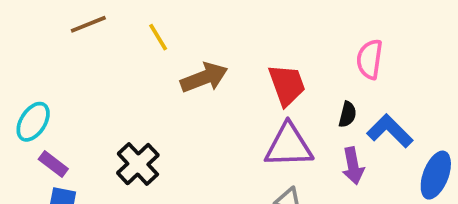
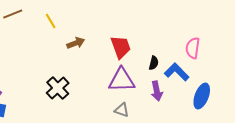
pink semicircle: (370, 59) -> (193, 48), moved
brown arrow: (204, 78) -> (76, 43), size x0.7
black cross: (138, 164) -> (58, 88), moved

